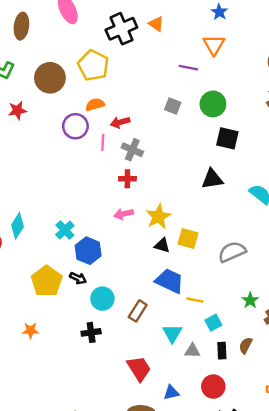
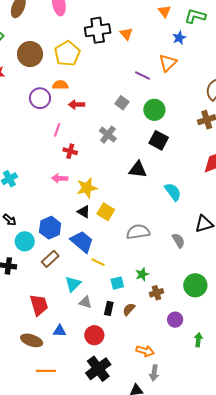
pink line: (103, 142) -> (57, 130), moved
gray cross: (132, 150) -> (108, 135), moved
blue hexagon: (88, 251) -> (50, 228), moved
cyan square: (213, 323) -> (117, 283), moved

